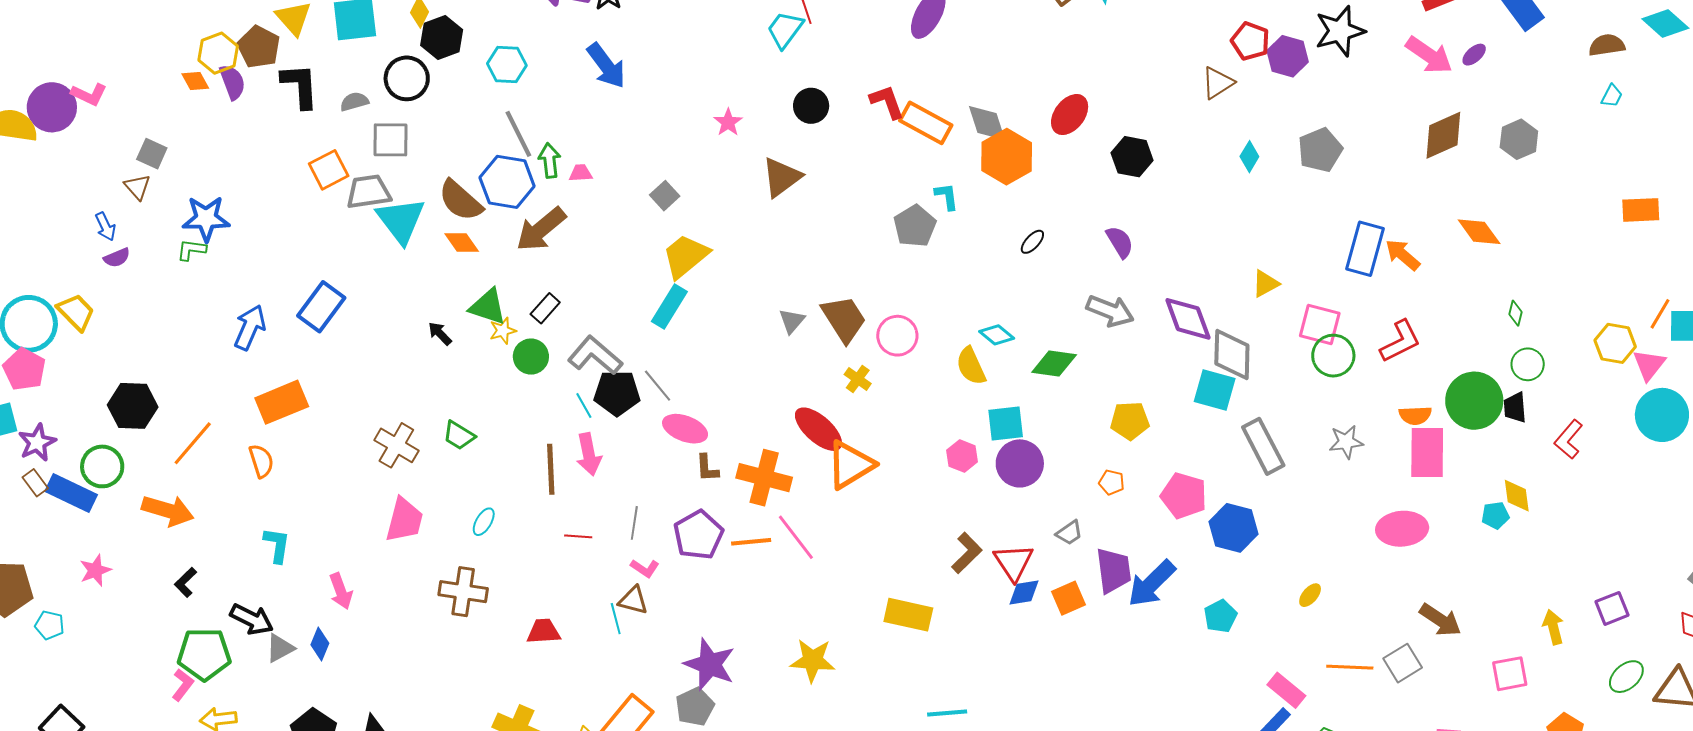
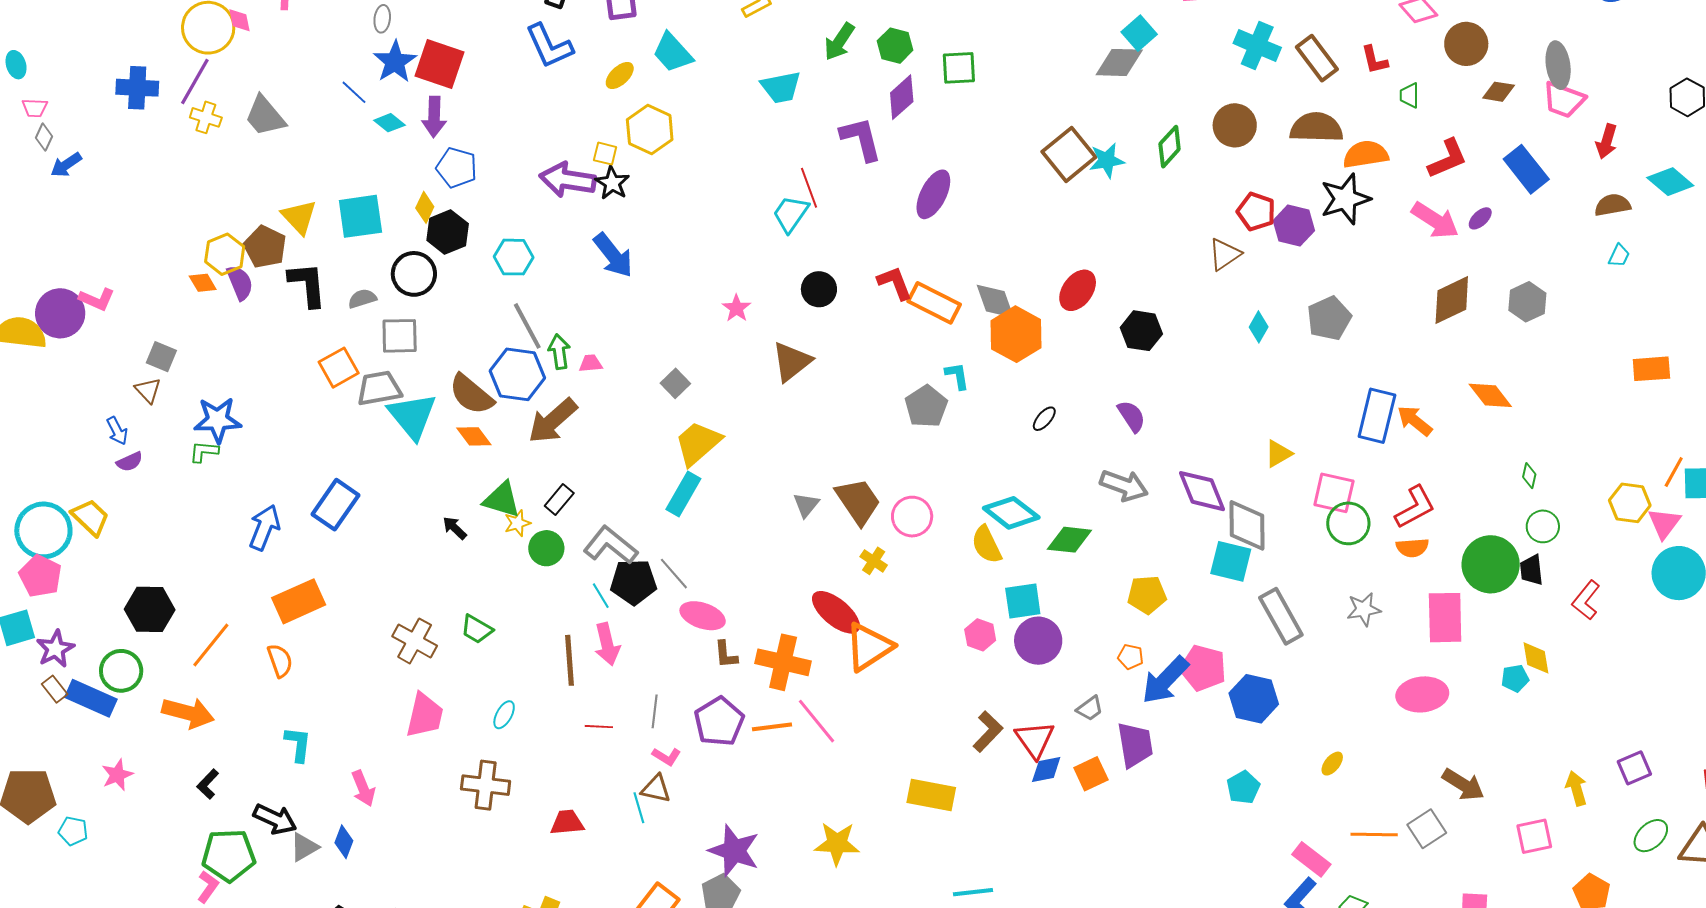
cyan diamond: (997, 335) -> (1011, 513), size x1.6
orange semicircle: (1415, 415) -> (1412, 548), moved
blue arrow: (1152, 584) -> (1165, 680), moved

